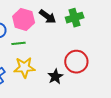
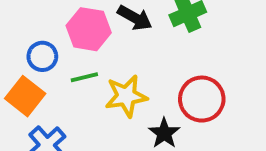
yellow star: (24, 67) -> (126, 96), moved

